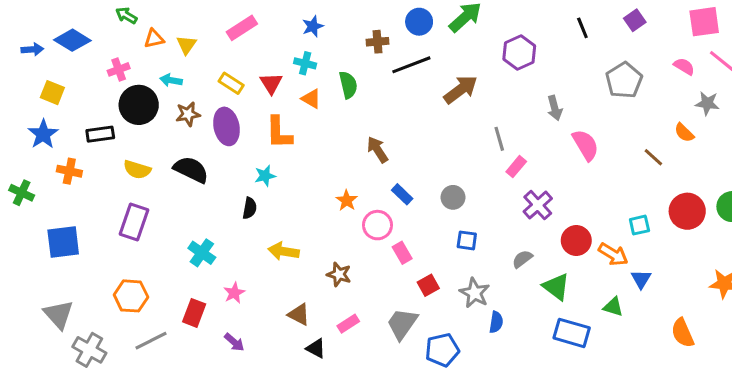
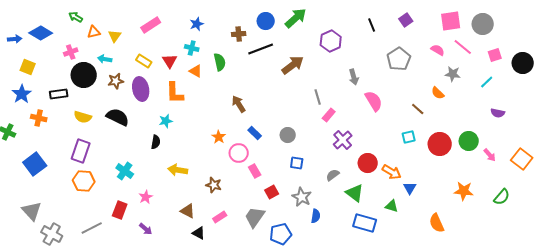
cyan square: (639, 225) -> (409, 137), moved
blue square: (63, 242) -> (35, 164), turned -30
orange hexagon: (131, 296) -> (84, 181), moved

